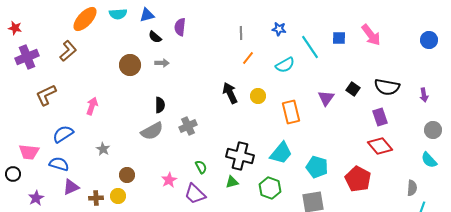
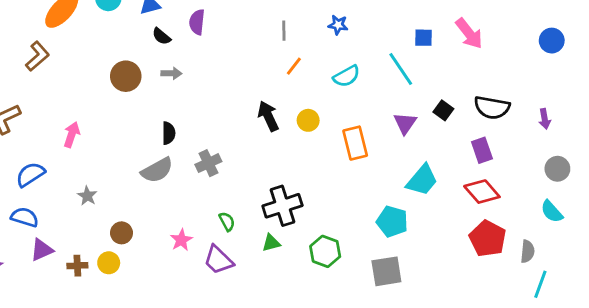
cyan line: (310, 47) -> (401, 69), moved
cyan trapezoid: (281, 153) -> (422, 180), moved
black cross: (240, 156) -> (282, 206), turned -32
red pentagon: (358, 179) -> (488, 239), moved

